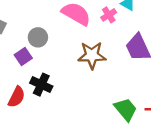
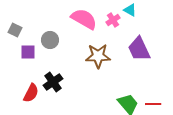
purple square: (23, 56) -> (28, 52), moved, turned 35
black cross: (41, 85) -> (53, 82), turned 30

